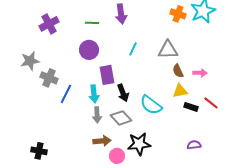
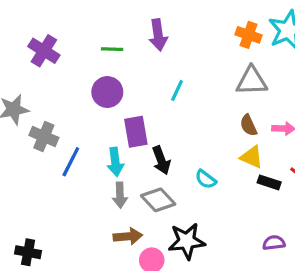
purple cross: (49, 24) -> (44, 51), turned -30
gray triangle: (168, 50) -> (252, 81), moved
yellow triangle: (180, 91) -> (252, 157), turned 35
cyan semicircle: (151, 105) -> (206, 179), size x0.6

